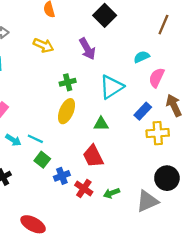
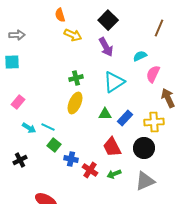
yellow arrow: (43, 45) -> (73, 35), moved
purple arrow: (87, 49) -> (106, 47), moved
blue rectangle: (143, 111) -> (125, 118), moved
red trapezoid: (93, 156) -> (112, 147), moved
blue cross: (62, 176) -> (71, 159), turned 32
black circle: (167, 178) -> (144, 148), moved

